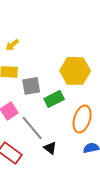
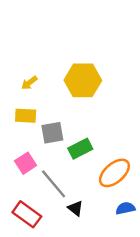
yellow hexagon: (75, 71) -> (83, 80), moved
orange ellipse: (82, 119) -> (114, 173), turned 32

